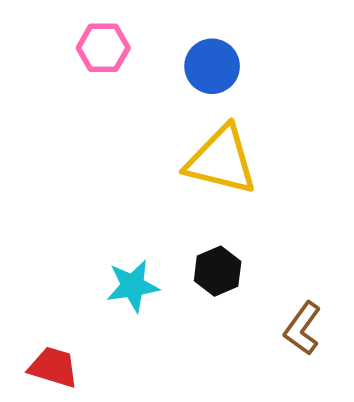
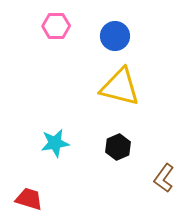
cyan star: (133, 286) -> (55, 143), moved

